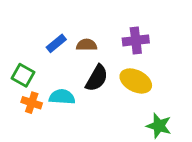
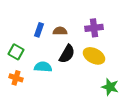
blue rectangle: (56, 43) -> (39, 30), turned -32
orange cross: (32, 103) -> (16, 78), moved

